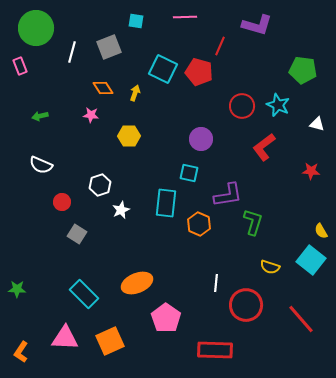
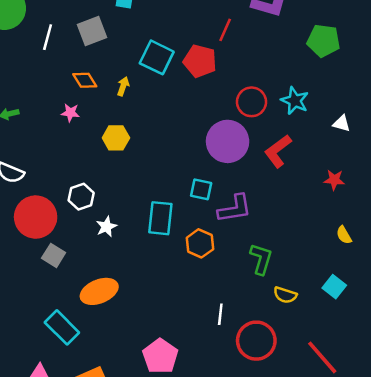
green pentagon: (303, 70) -> (323, 41), moved
purple circle: (201, 139) -> (228, 141), moved, size x1.5
cyan square: (189, 173) -> (201, 189), moved
red circle: (62, 202) -> (36, 217), size x2.0
green L-shape: (253, 222) -> (261, 259), moved
yellow semicircle: (321, 231) -> (344, 235), moved
cyan square: (311, 260) -> (334, 287), size x0.7
orange ellipse: (137, 283) -> (99, 291), moved

